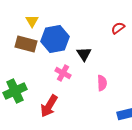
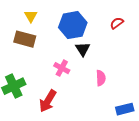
blue hexagon: (55, 39) -> (73, 25), moved

